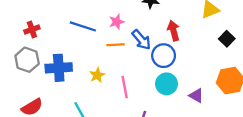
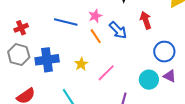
orange line: (116, 45) -> (96, 36), turned 63
blue circle: (164, 56) -> (164, 52), moved
cyan circle: (167, 84) -> (149, 80), moved
pink line: (125, 87) -> (106, 73), turned 60

